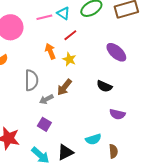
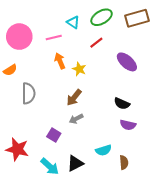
pink line: (44, 17) -> (54, 38), moved
red line: (70, 35) -> (96, 43), moved
gray semicircle: (31, 80) -> (28, 93), moved
black semicircle: (104, 86) -> (122, 104), moved
gray arrow: (46, 99) -> (76, 119), moved

